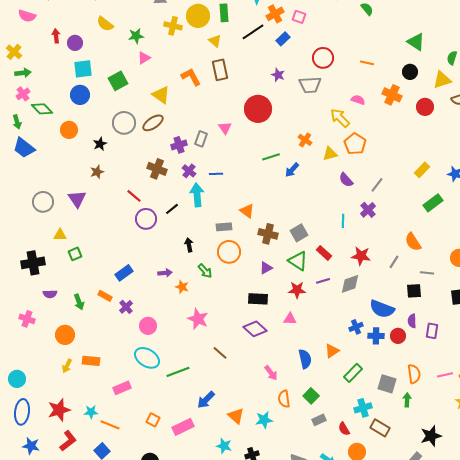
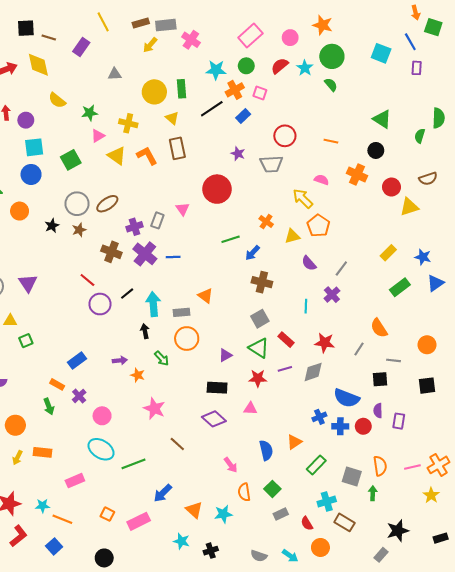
yellow cross: (173, 26) -> (128, 123), moved
yellow triangle: (442, 80) -> (409, 207), moved
yellow triangle: (161, 95) -> (117, 156), moved
purple cross: (189, 171) -> (145, 254), size x1.6
brown star: (97, 172) -> (79, 230), moved
cyan arrow: (197, 195) -> (153, 304), moved
brown cross: (268, 234) -> (262, 282), moved
green arrow: (79, 302) -> (49, 406), moved

